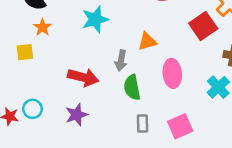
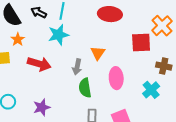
red square: (203, 26) -> (141, 43), turned 30
orange triangle: (147, 42) -> (98, 53), turned -42
red arrow: (83, 77) -> (39, 64), moved

